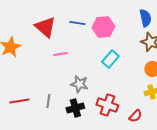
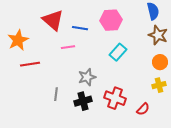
blue line: (77, 23) -> (80, 28), moved
gray star: (79, 84) -> (87, 77), turned -30
red line: (19, 101) -> (30, 64), moved

